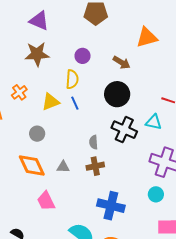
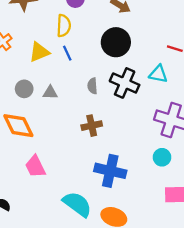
gray semicircle: (93, 142) -> (92, 86), moved
gray triangle: (63, 167) -> (50, 93), moved

